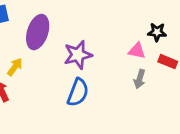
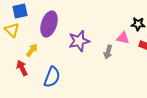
gray arrow: (140, 79) -> (108, 52), moved
blue semicircle: (78, 92) -> (52, 77), moved

